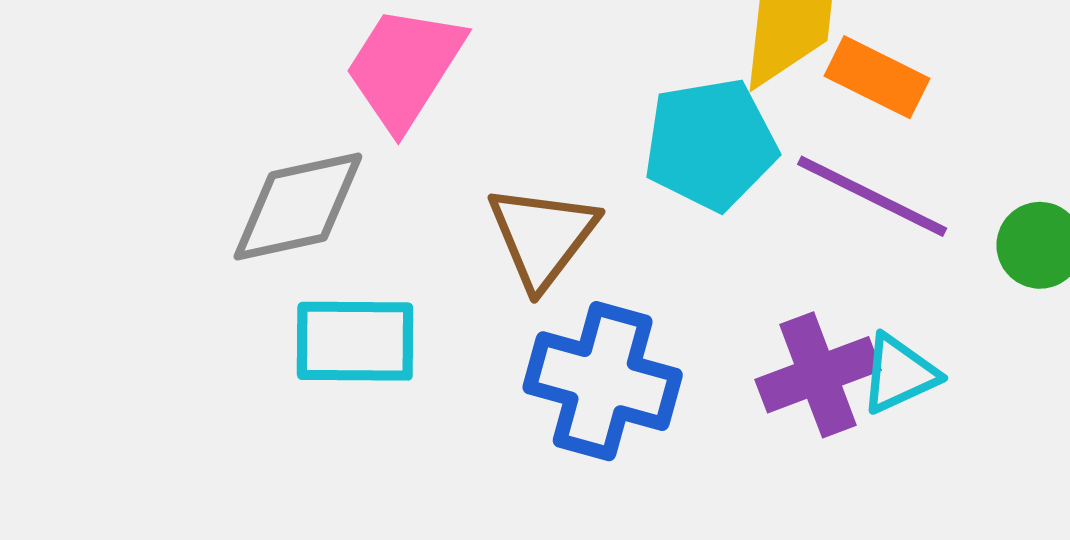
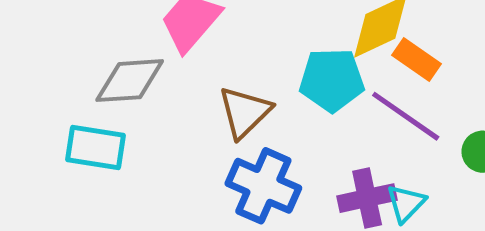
cyan rectangle: (355, 341) -> (96, 147), moved
cyan triangle: (899, 374) -> (406, 203), turned -30

